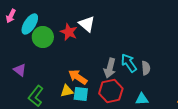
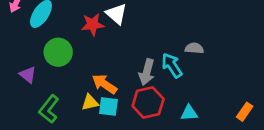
red star: (69, 32) -> (93, 24), turned -30
green circle: (43, 37) -> (58, 52), moved
gray semicircle: (146, 68) -> (194, 48), moved, turned -80

